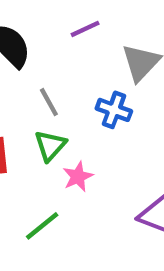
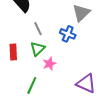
green line: (42, 226) -> (32, 85), turned -30

